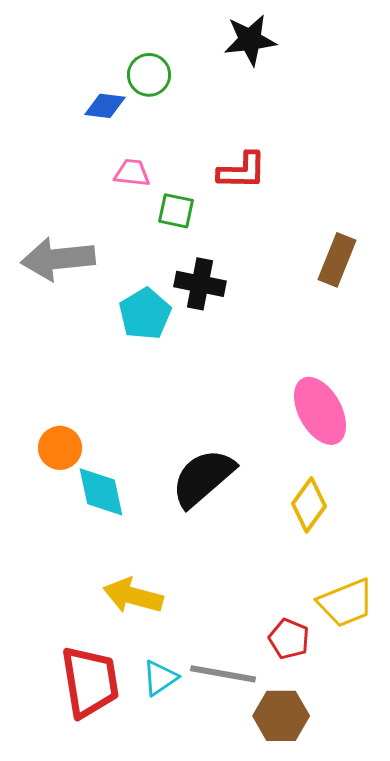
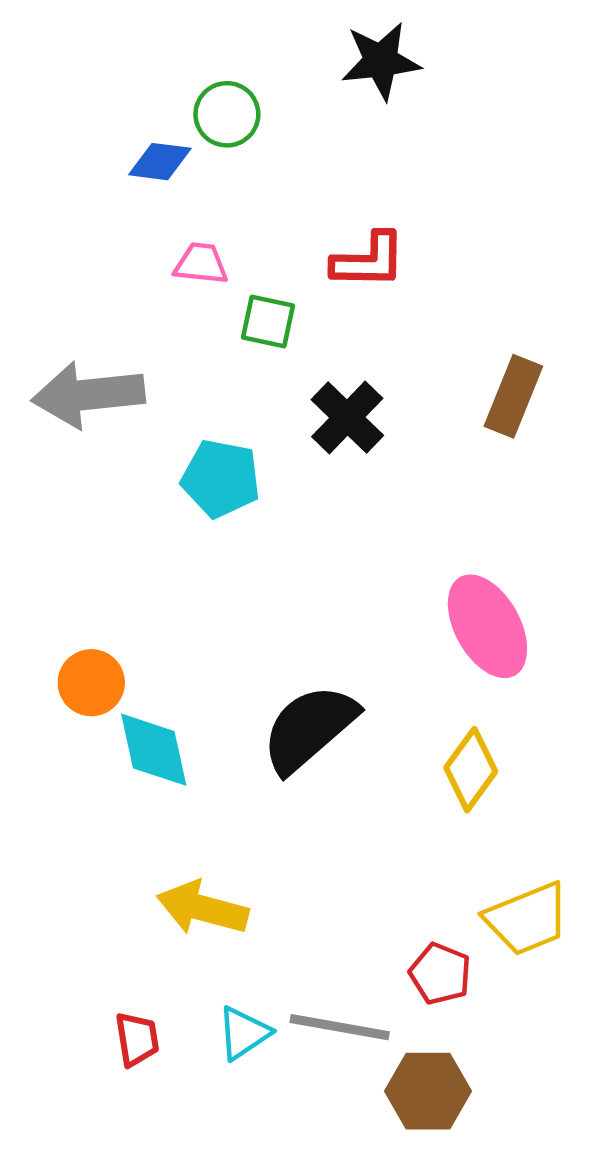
black cross: (200, 284) -> (347, 418), moved, turned 33
cyan pentagon: (145, 314) -> (221, 478), turned -30
red trapezoid: (90, 682) -> (137, 1039), size x0.5

